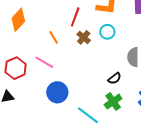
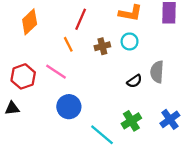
red line: (75, 17) -> (81, 19), moved
brown cross: (84, 37) -> (102, 46), turned 32
black semicircle: (115, 78) -> (134, 81), moved

